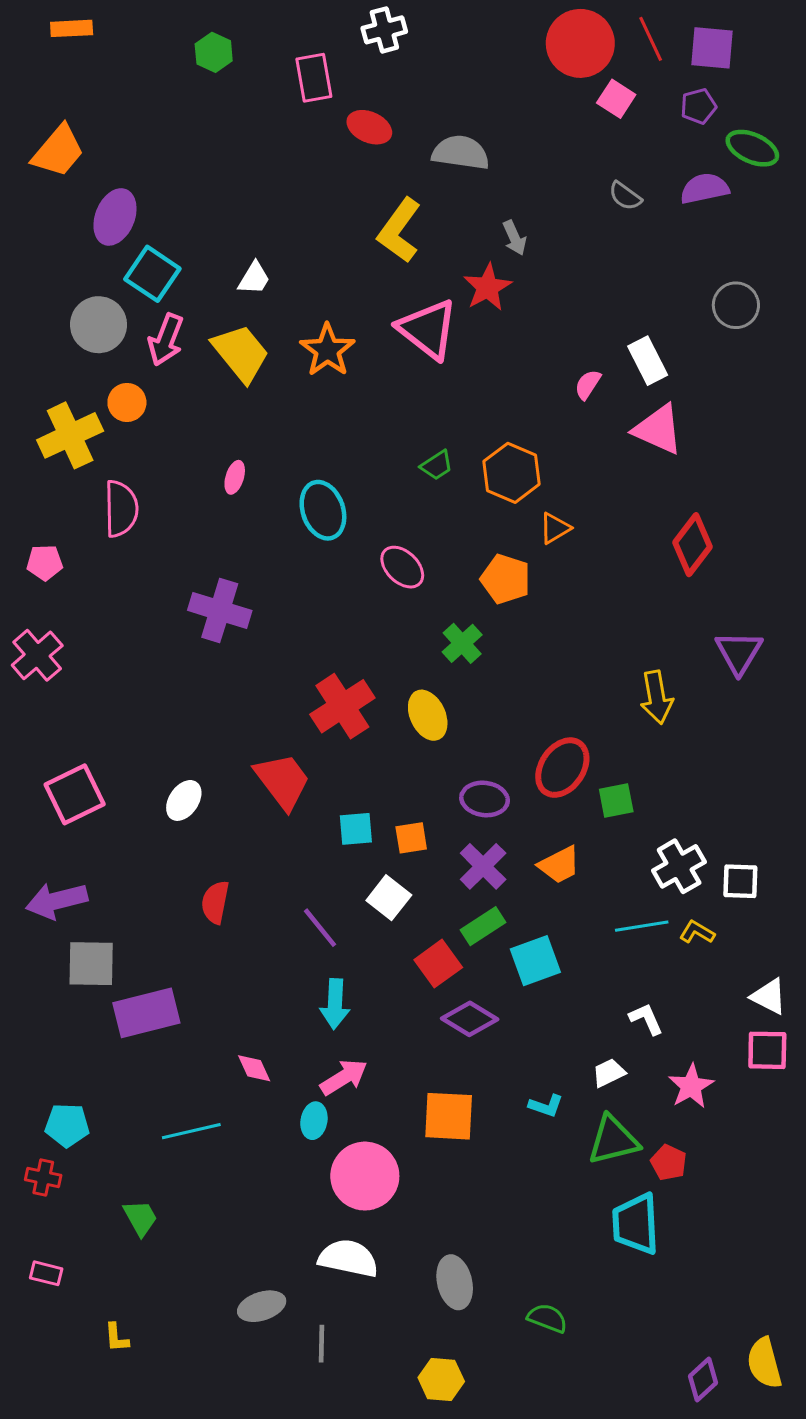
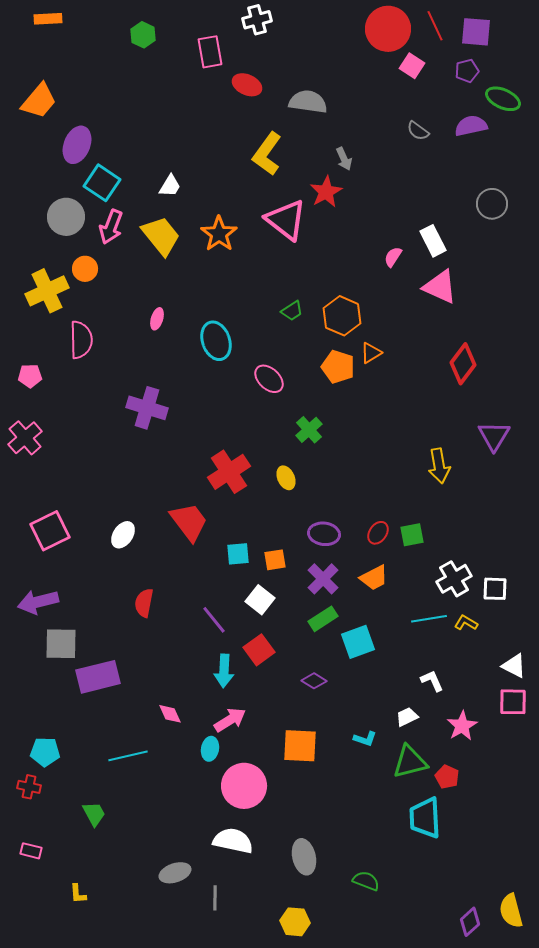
orange pentagon: (505, 579) -> (338, 367), moved
yellow ellipse: (428, 715) -> (286, 478), size x0.7
red ellipse: (562, 768) -> (378, 533), moved, size x0.6
red square: (438, 964) -> (259, 650), moved
purple diamond: (470, 1019) -> (314, 681), size x0.7

